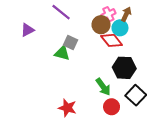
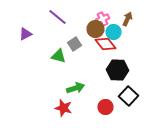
brown arrow: (126, 14) -> (128, 19), moved
gray square: (71, 43) -> (74, 44), moved, turned 32
green arrow: (103, 87) -> (76, 88), moved, turned -72

